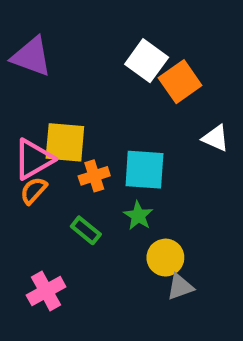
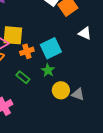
cyan square: (144, 170) -> (51, 48), turned -30
gray triangle: (180, 287) -> (78, 94), moved, turned 40

